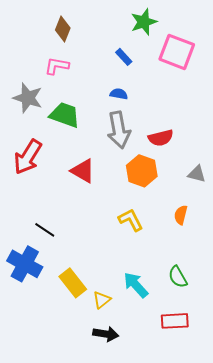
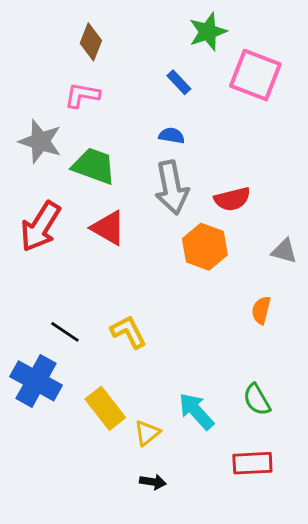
red triangle: (83, 171) -> (108, 228), moved
yellow L-shape: (131, 220) -> (128, 332), moved
black arrow: (106, 334) -> (153, 482), size x0.7

